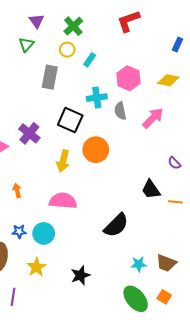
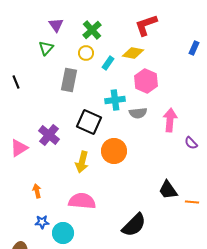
yellow diamond: (168, 80) -> (133, 53), moved
gray semicircle: (120, 111) -> (138, 113), turned -84
pink arrow: (153, 118) -> (170, 120), turned -40
purple semicircle: (174, 163) -> (191, 143), moved
blue star: (19, 231) -> (42, 222), moved

